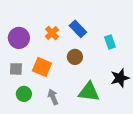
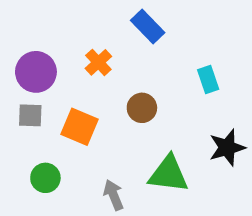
blue rectangle: (78, 29) -> (148, 26), moved
gray square: (16, 69) -> (30, 115), moved
gray arrow: (53, 97) -> (114, 195), moved

